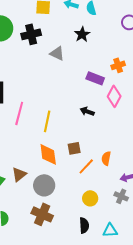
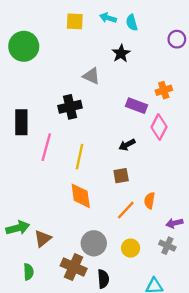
black cross: (31, 34) -> (70, 107), moved
black arrow: (87, 111) -> (127, 145), turned -48
brown square: (74, 148) -> (121, 176), moved
brown triangle: (19, 174) -> (43, 239), moved
gray circle: (44, 185) -> (94, 243), moved
black semicircle: (84, 225) -> (103, 279), moved

